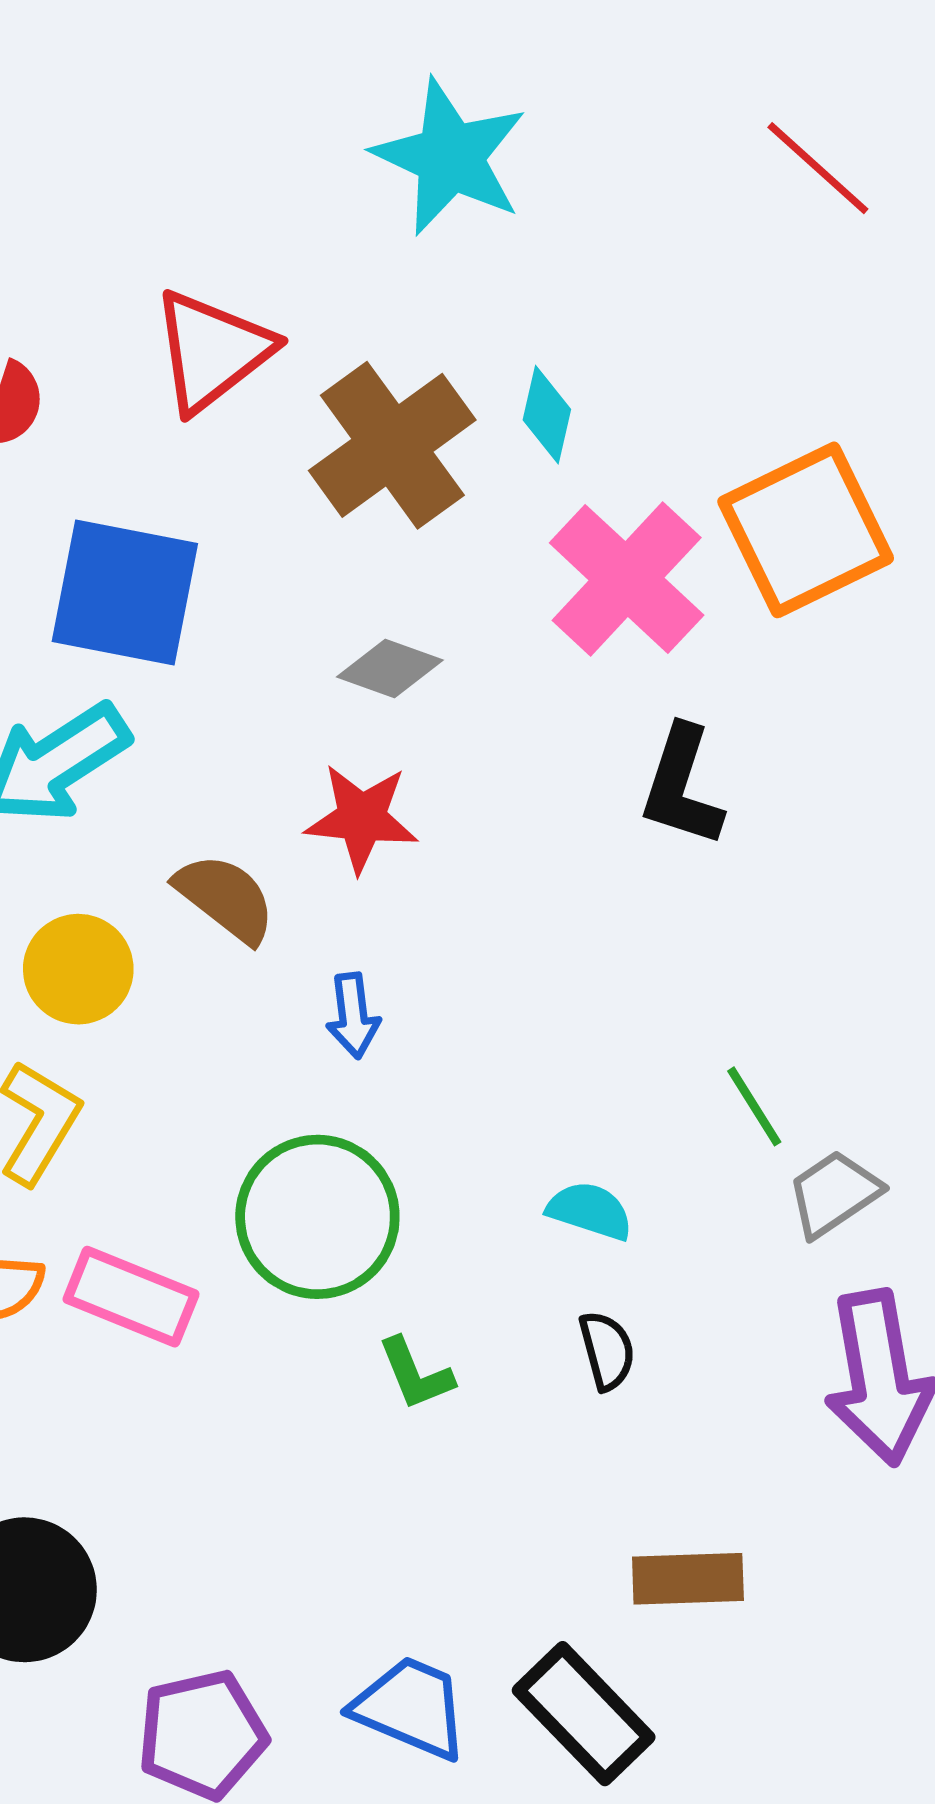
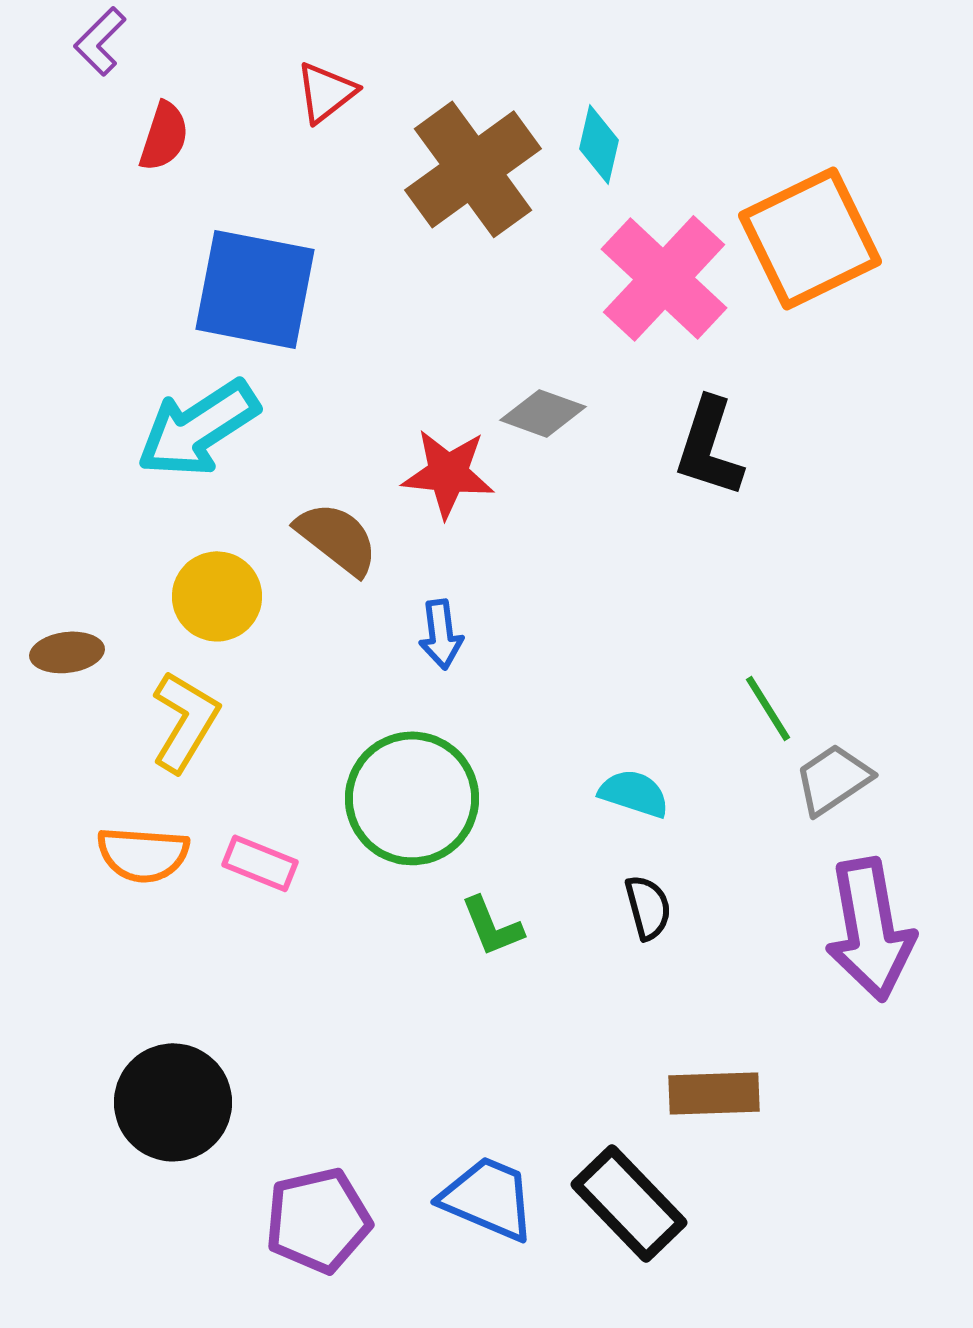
red triangle: (212, 351) -> (326, 92), size x0.6
gray diamond: (390, 669) -> (543, 413), moved
pink rectangle: (131, 1297) -> (260, 863), size x0.7

